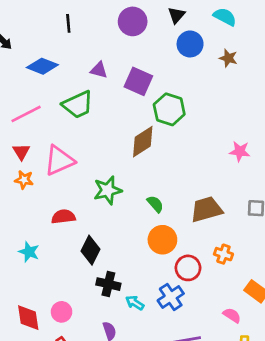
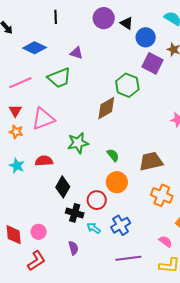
black triangle: (177, 15) -> (127, 23), moved, turned -40
purple square: (138, 81) -> (152, 63), moved
cyan star: (29, 252) -> (17, 166), moved
orange cross: (223, 254) -> (162, 195), size x1.5
red circle: (188, 268) -> (97, 200), moved

